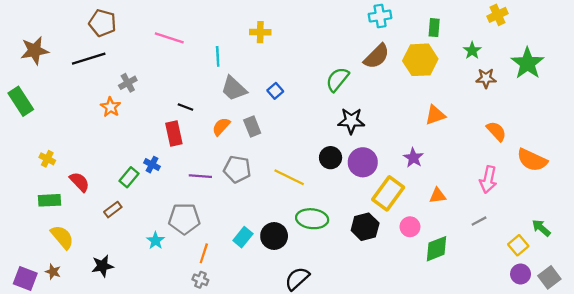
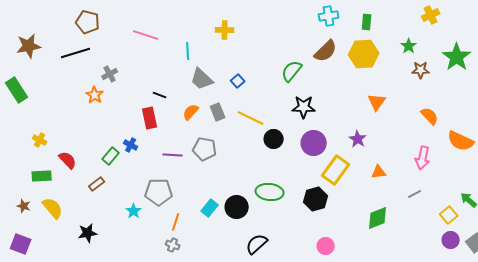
green rectangle: (434, 28) -> (367, 22), moved
orange triangle: (435, 115) -> (377, 102), turned -36
black circle: (331, 158) -> (274, 139), moved
yellow line: (289, 177) -> (251, 118), moved
pink circle: (410, 227) -> (326, 246), moved
brown star: (53, 272) -> (24, 206), moved

